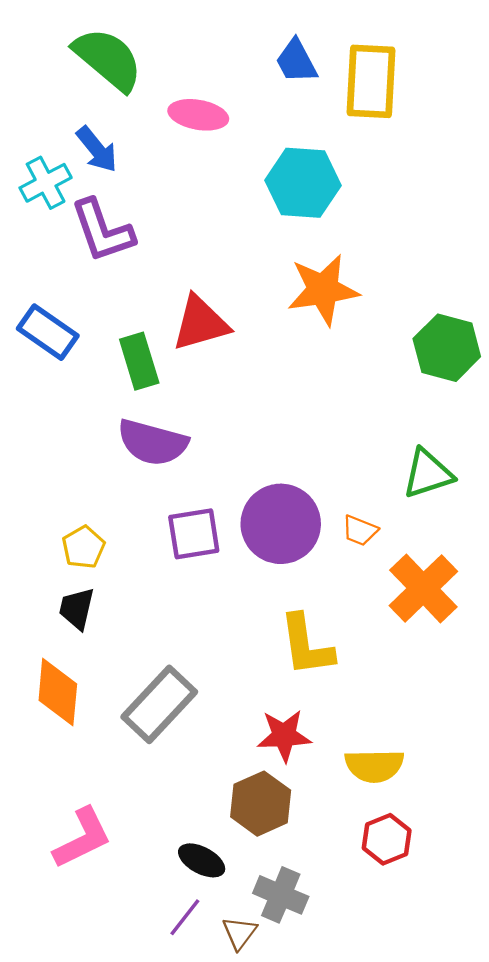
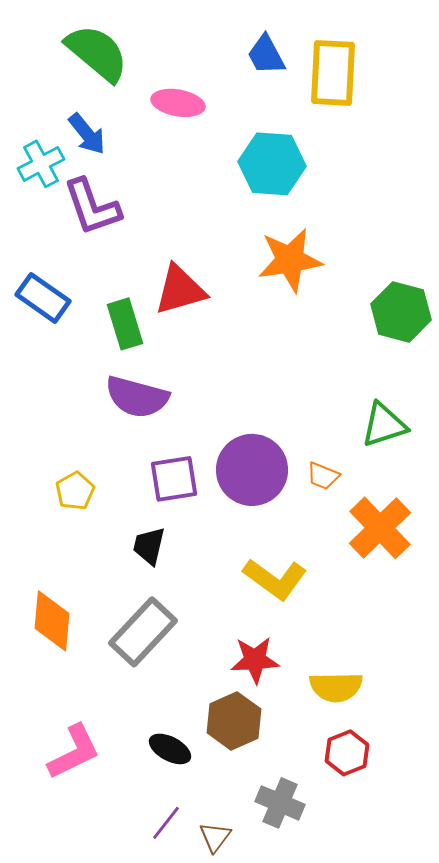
black trapezoid: (77, 609) -> (149, 546), moved
yellow L-shape: (306, 645) -> (275, 579), turned -46
black ellipse: (202, 860) -> (170, 749), moved
gray cross: (281, 895) -> (280, 803), moved

